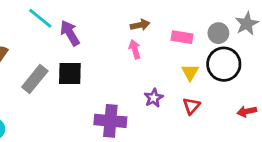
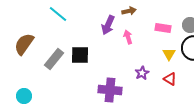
brown arrow: (140, 25) -> (129, 11), moved
purple arrow: (70, 33) -> (108, 25), moved, turned -126
red triangle: (191, 106) -> (170, 79), turned -40

